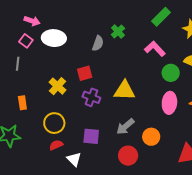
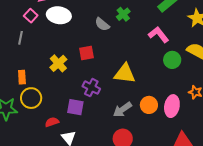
gray semicircle: (98, 43) -> (102, 24), turned 105
purple cross: (91, 97) -> (91, 88), moved
pink ellipse: (169, 103) -> (172, 106), moved
yellow circle: (54, 123) -> (31, 98), moved
purple square: (91, 136) -> (75, 107), moved
orange circle: (151, 137) -> (149, 105), moved

